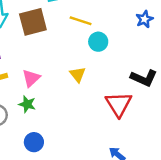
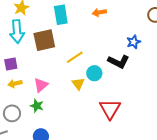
yellow line: (81, 21) -> (75, 57), moved, turned -54
cyan circle: (98, 42) -> (94, 73), moved
black L-shape: (144, 78) -> (119, 62), moved

